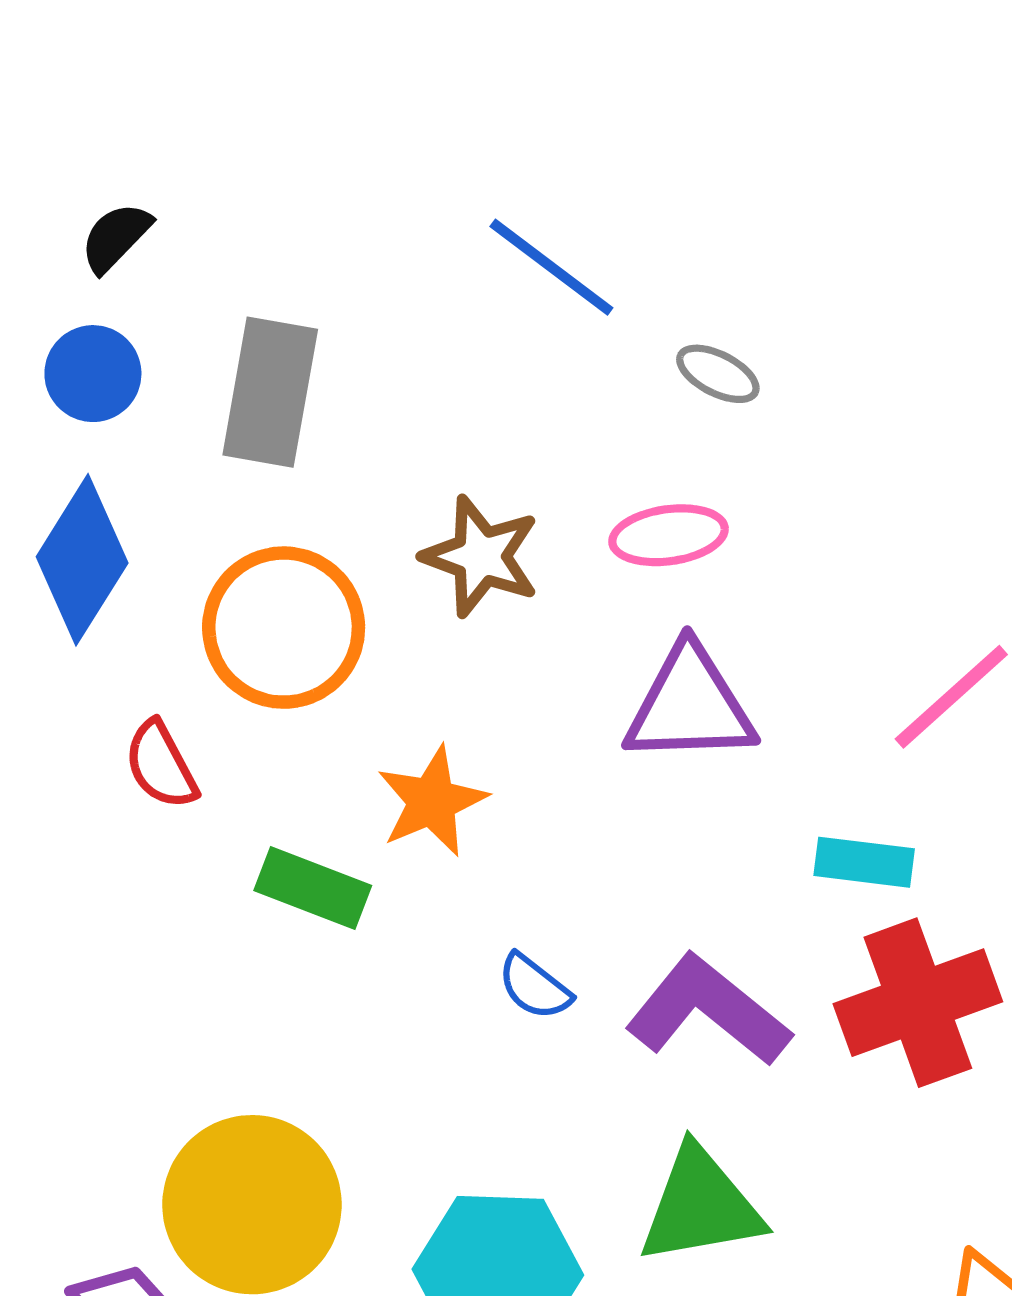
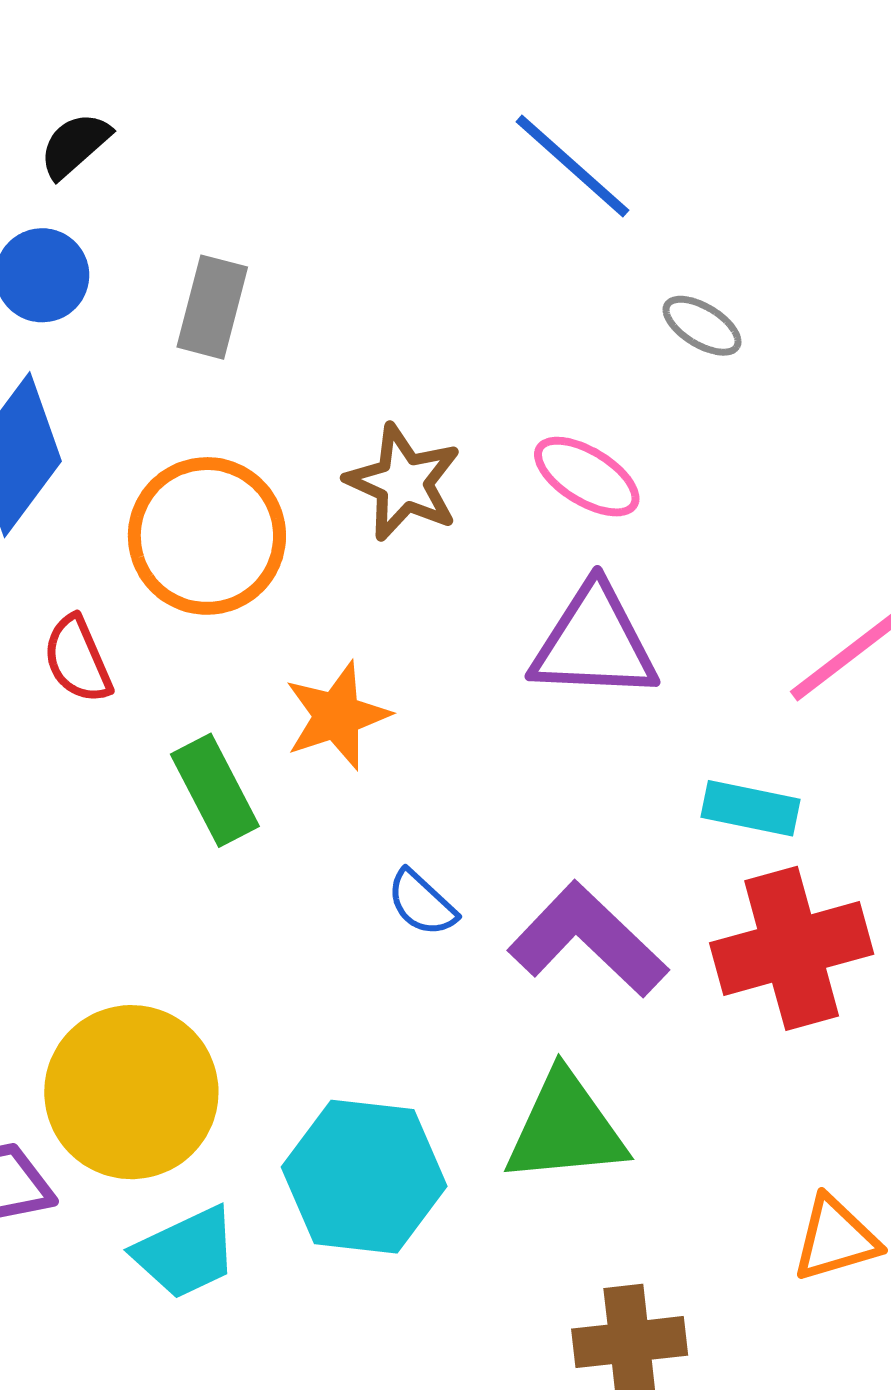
blue line: (551, 267) -> (572, 166), moved
gray ellipse: (718, 374) -> (702, 326), moved
gray rectangle: (270, 392) -> (212, 307), size x0.7
pink ellipse: (669, 535) -> (587, 477), turned 35
green rectangle: (313, 888) -> (215, 790), turned 37

